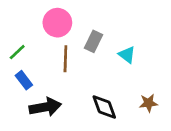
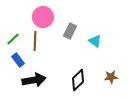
brown line: (65, 59) -> (35, 41), moved
black diamond: (104, 107) -> (78, 80), turned 65

